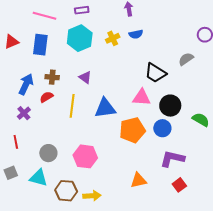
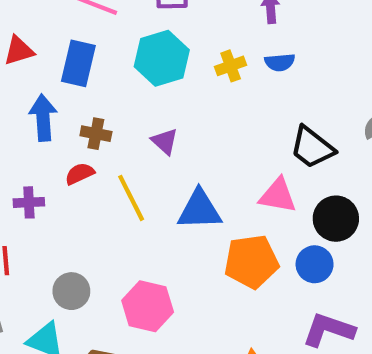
blue arrow: (26, 84) -> (43, 118), moved, turned -35
yellow line: (72, 106) -> (131, 198), turned -40
purple cross: (24, 113) -> (29, 202), turned 32

